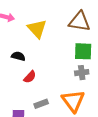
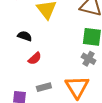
gray cross: (82, 73) -> (89, 59), turned 32

